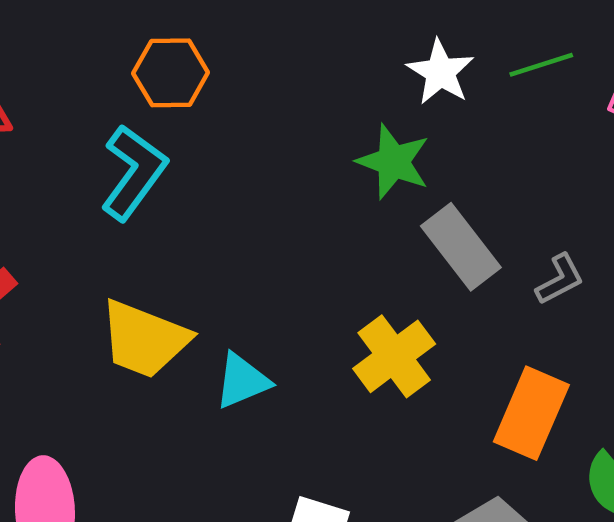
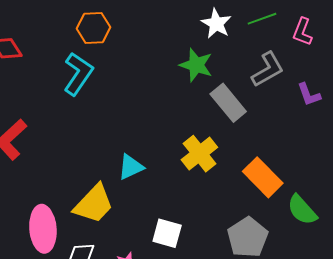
gray L-shape: (560, 279) -> (268, 69), moved, size x1.5
yellow trapezoid: (144, 339) -> (94, 204), moved, turned -66
orange rectangle: (531, 413) -> (263, 177), turned -66

